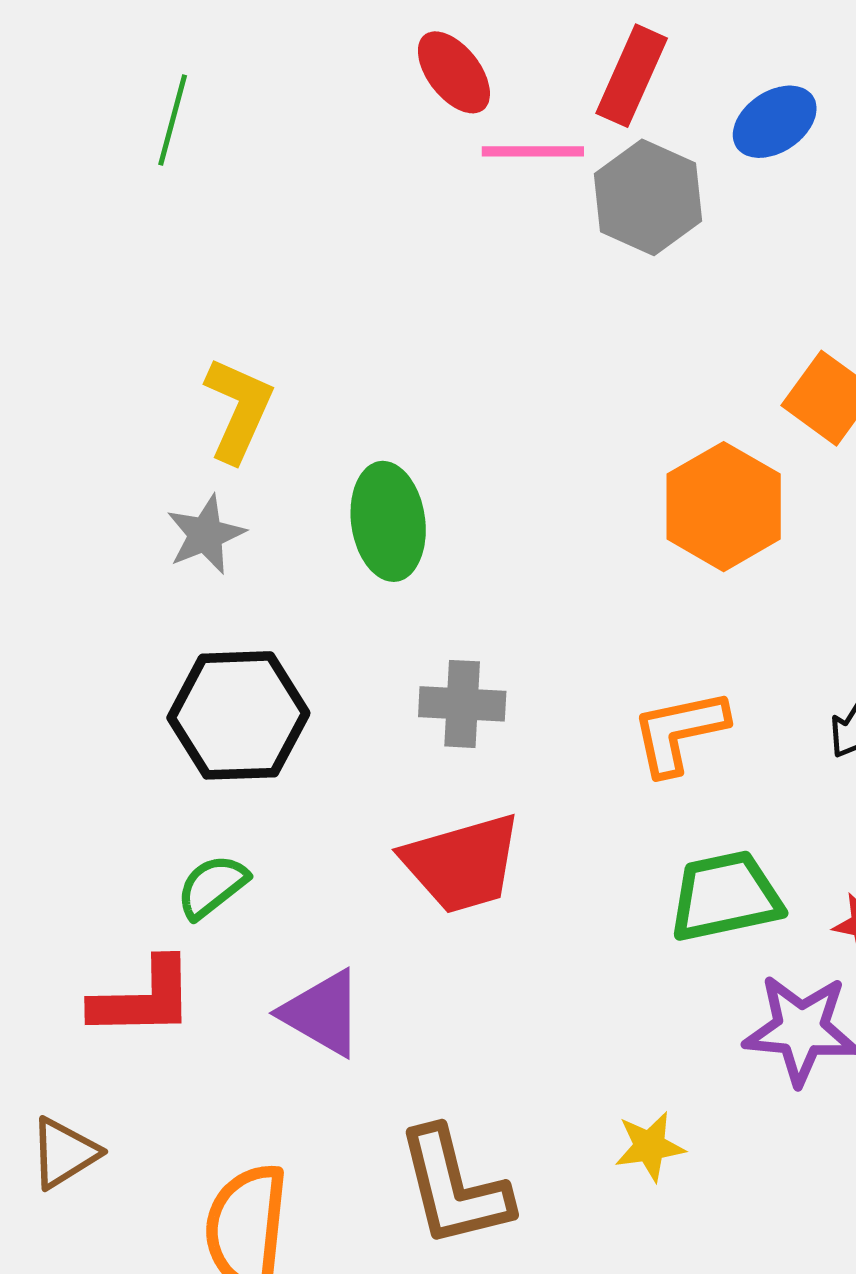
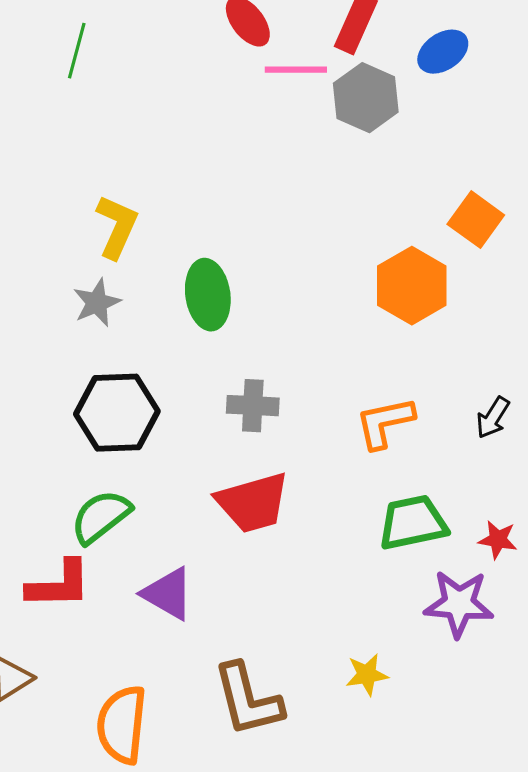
green semicircle: (212, 887) -> (101, 517), size x1.4

